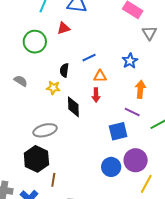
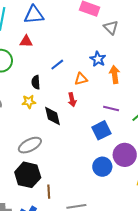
red triangle: (64, 28) -> (26, 41), turned 32
orange triangle: (100, 76) -> (81, 79), moved
orange arrow: (140, 89) -> (115, 74), moved

